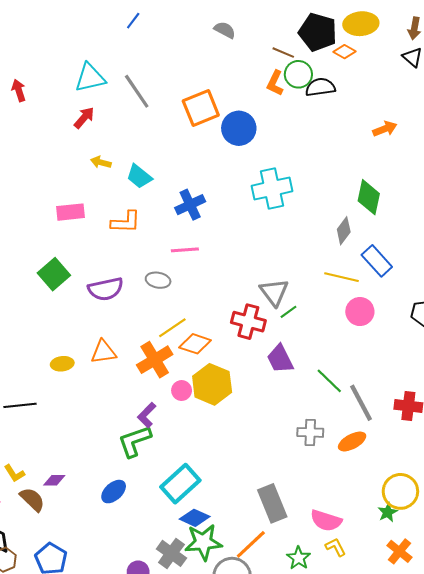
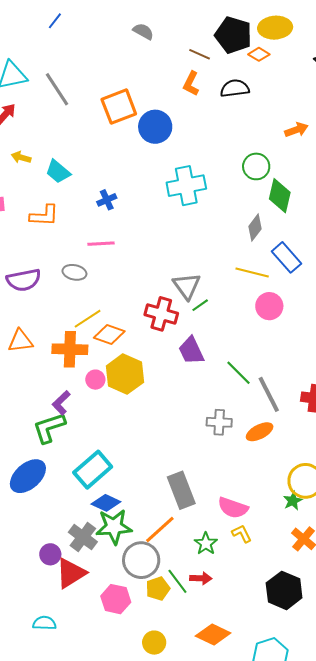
green circle: (298, 74) -> (256, 166), moved
blue cross: (190, 205) -> (107, 200), size x0.7
orange cross: (155, 360) -> (70, 349), turned 32
blue ellipse: (114, 492) -> (28, 476), size x1.5

